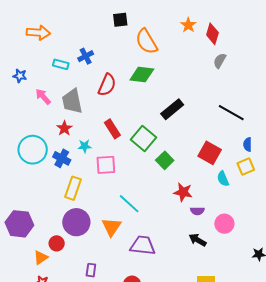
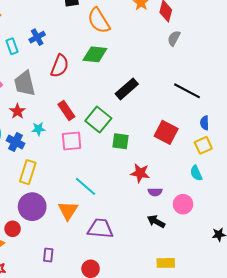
cyan rectangle: (61, 64) -> (12, 46), turned 56
green square: (165, 160) -> (121, 141), turned -36
pink square: (106, 165) -> (72, 141), moved
cyan semicircle: (223, 179) -> (196, 173), moved

